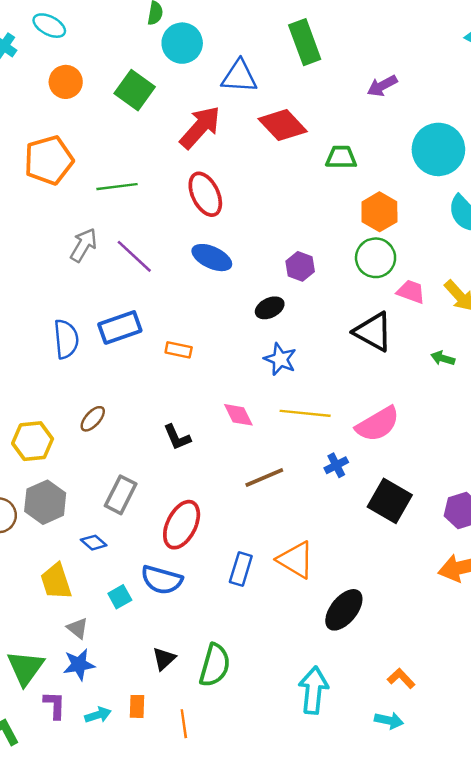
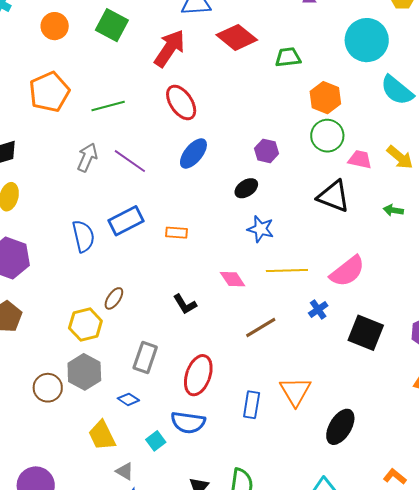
blue ellipse: (212, 258) -> (193, 153), turned -68
yellow hexagon: (33, 441) -> (85, 324), moved
orange triangle: (296, 560) -> (295, 391), turned 36

